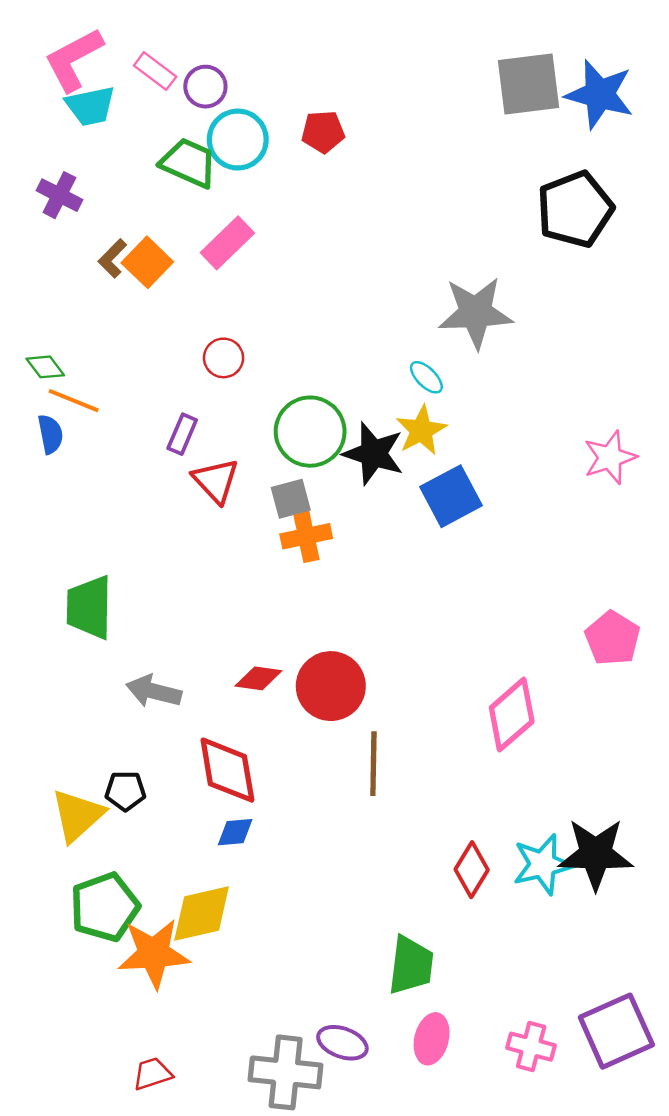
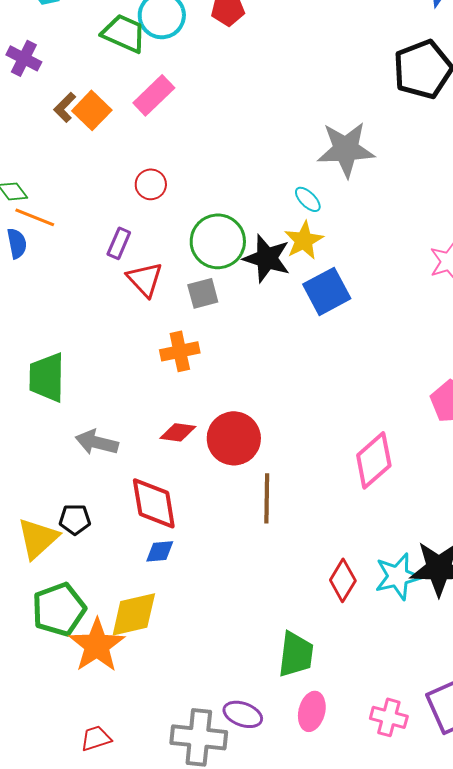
orange cross: (306, 536) -> (180, 351), moved
orange star: (154, 954) -> (97, 645), turned -30

